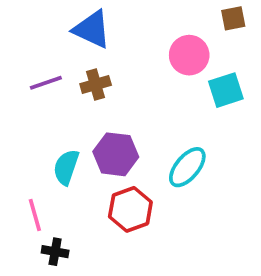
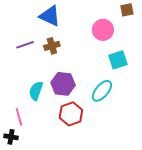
cyan square: (226, 90) -> (118, 60), moved
black cross: (55, 252) -> (11, 137), moved

